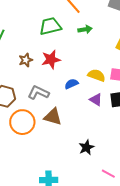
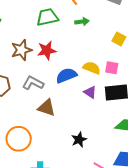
brown star: (26, 60) -> (21, 50), size x1.5
blue semicircle: (71, 84) -> (66, 76), size x1.5
orange circle: (22, 122) -> (19, 139), moved

